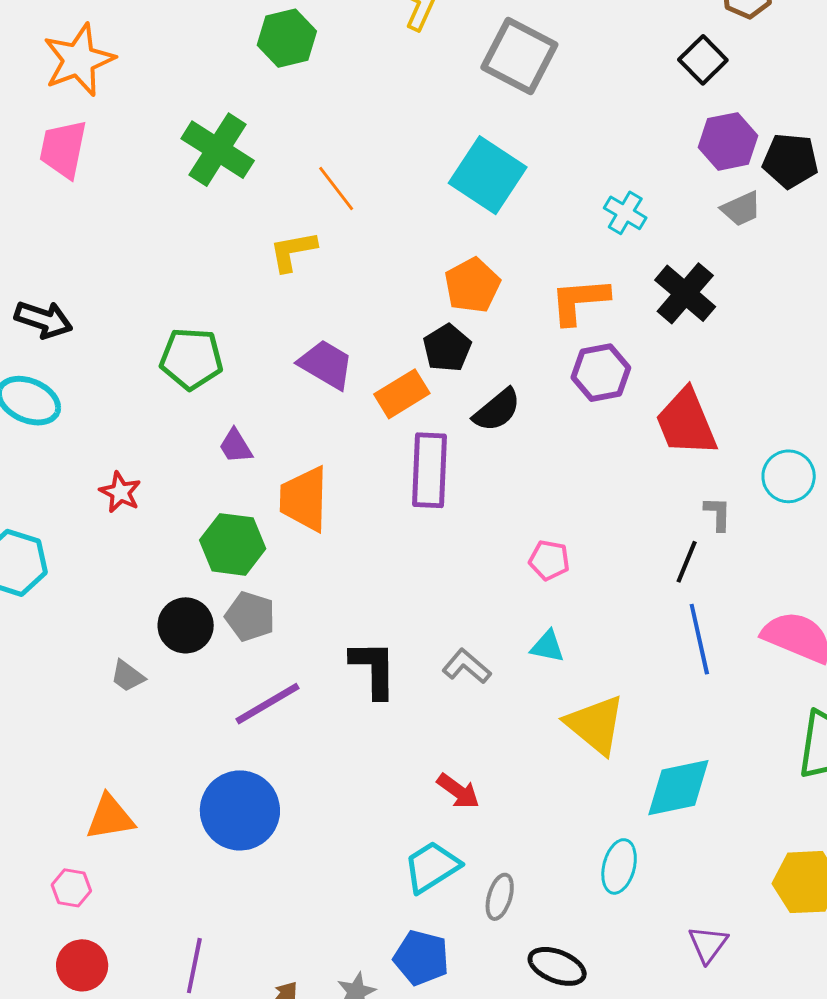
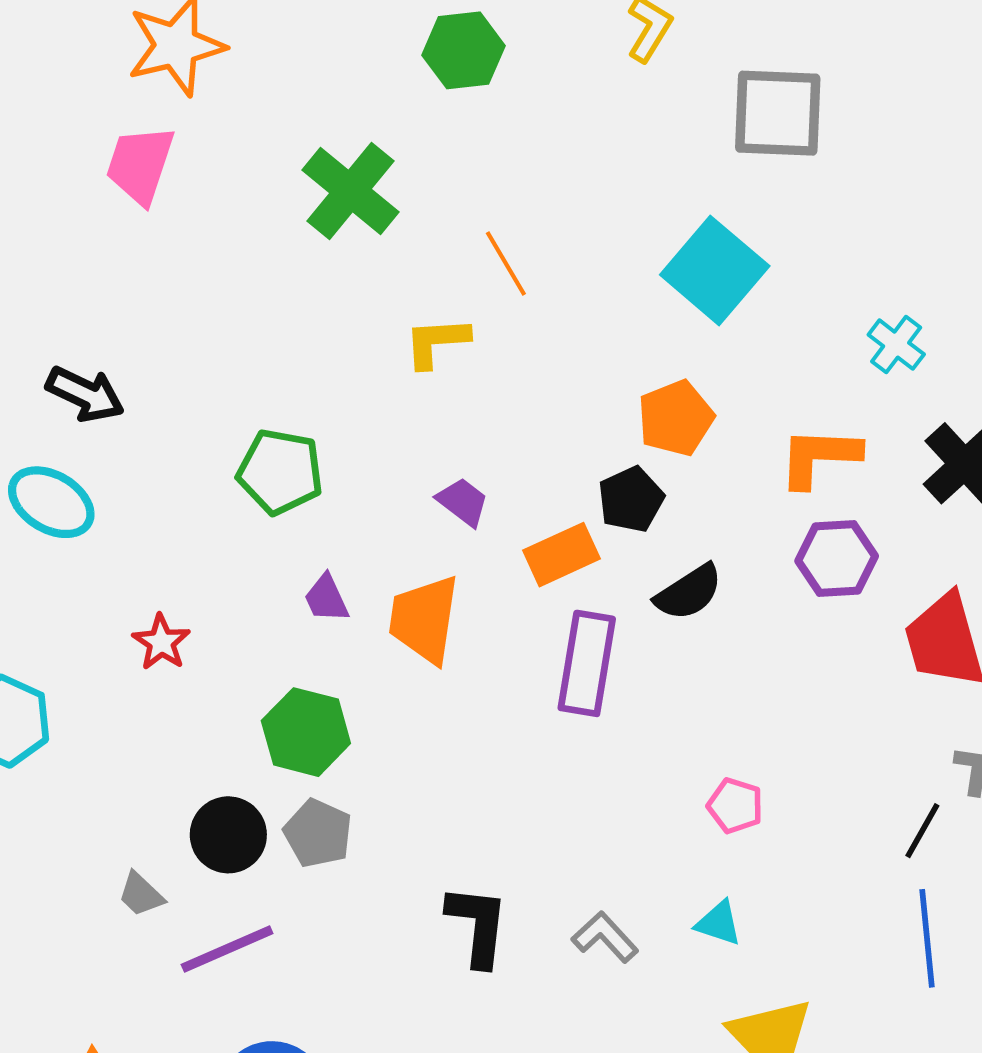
gray square: (519, 56) -> (778, 113), turned -32
purple trapezoid: (326, 364) -> (463, 502), size x0.7
orange trapezoid: (304, 499) -> (424, 619), moved
purple line: (267, 704) -> (227, 949), moved

